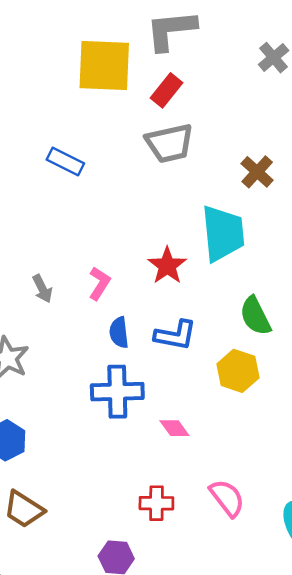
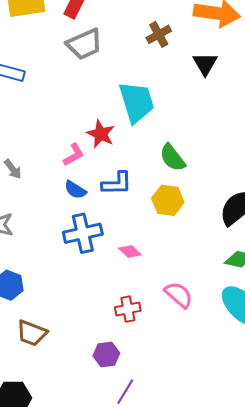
brown cross: (257, 172) -> (159, 34), moved, turned 30
pink L-shape: (99, 283) -> (74, 155), moved, turned 40
blue semicircle: (119, 332) -> (75, 190), turned -40

